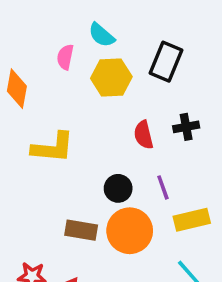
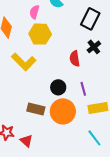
yellow hexagon: (111, 78) -> (40, 34), moved
black cross: (186, 127) -> (94, 47), moved, turned -32
yellow L-shape: (53, 148) -> (24, 62), turned 35

